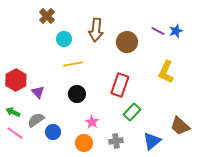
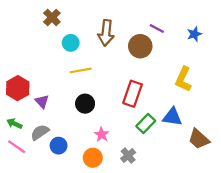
purple line: (158, 31) -> (157, 29), moved
gray cross: (116, 141) -> (128, 156), turned -32
blue triangle: (152, 141) -> (172, 117), moved, turned 48

